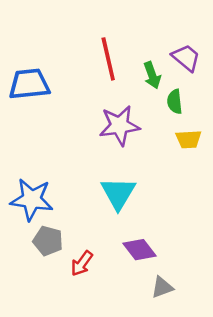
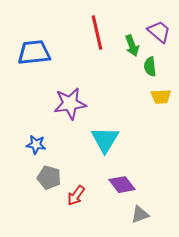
purple star: (119, 125) -> (70, 104), moved
blue star: (32, 199) -> (36, 145), size x0.6

